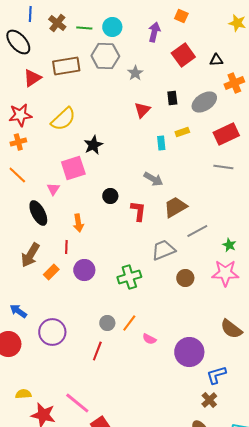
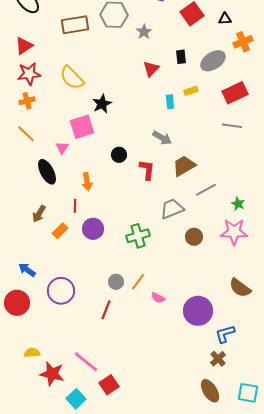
red triangle: (32, 78) -> (24, 46), moved
yellow semicircle: (63, 119) -> (72, 78), turned 88
brown arrow: (30, 255) -> (39, 214), size x0.7

